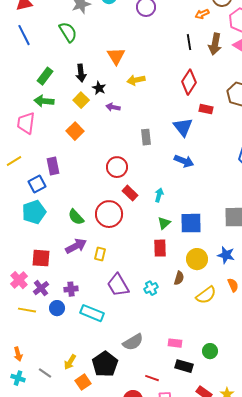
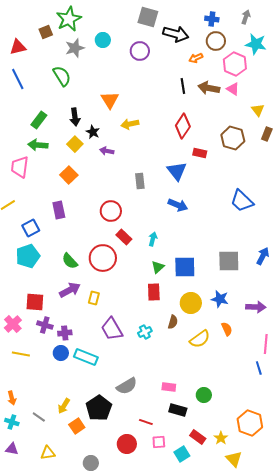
brown arrow: (215, 44) -> (209, 88), turned 90
purple rectangle: (53, 166) -> (59, 210), moved
purple cross: (41, 288) -> (45, 325), moved, turned -35
blue circle: (57, 308) -> (61, 353), moved

